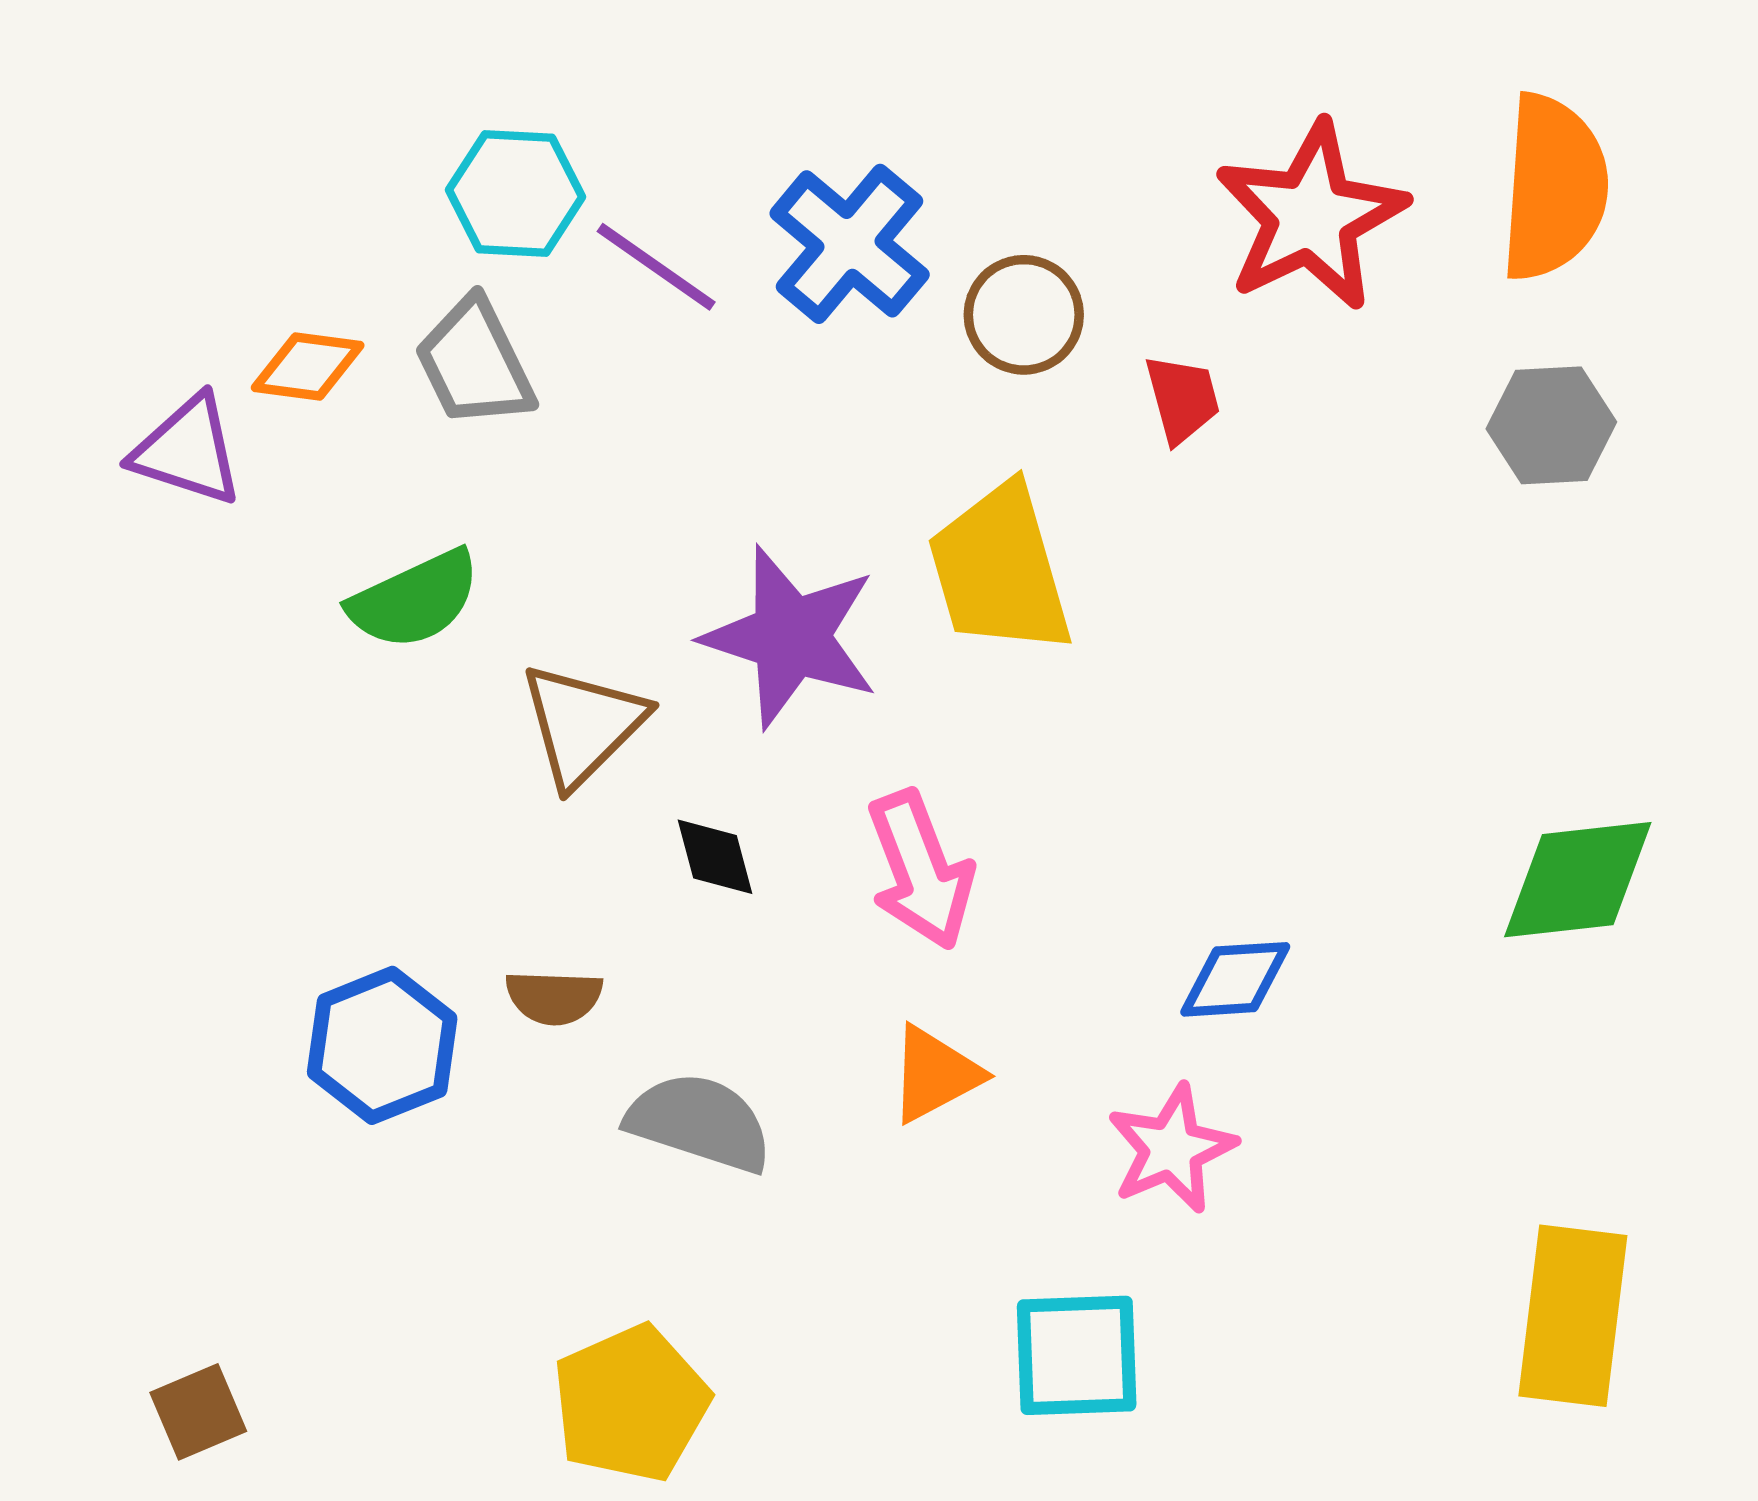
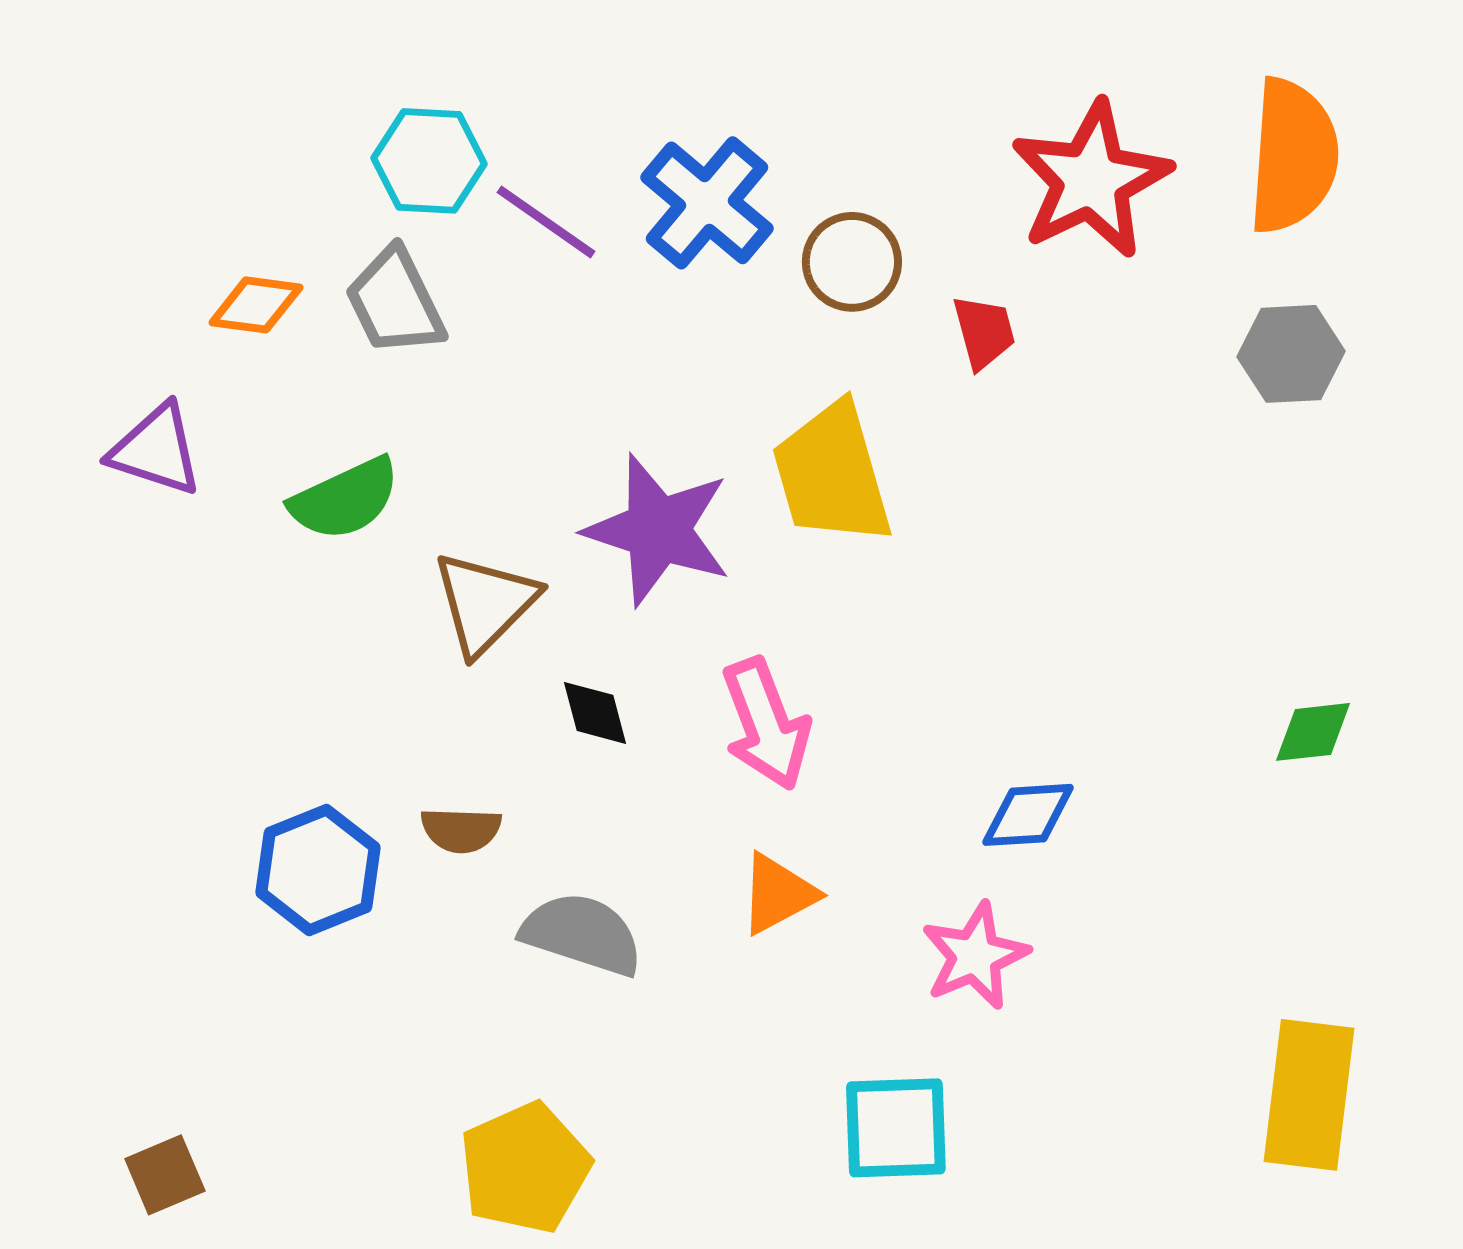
purple triangle: (187, 451) -> (156, 450), moved
green diamond: (1578, 880) -> (1313, 732), size x0.6

